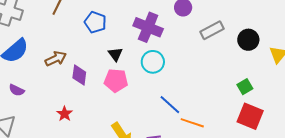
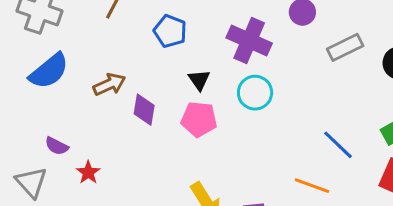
purple semicircle: (17, 90) -> (57, 146), moved
blue line: (170, 105) -> (338, 145), moved
red star: (65, 114) -> (88, 172), moved

